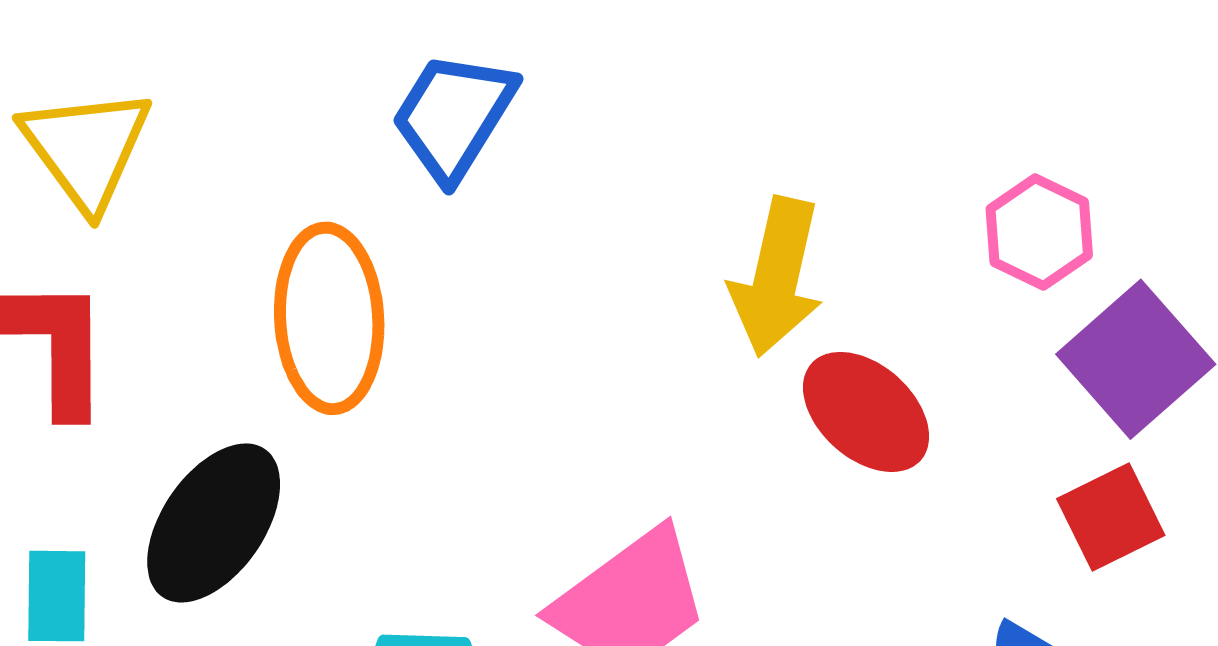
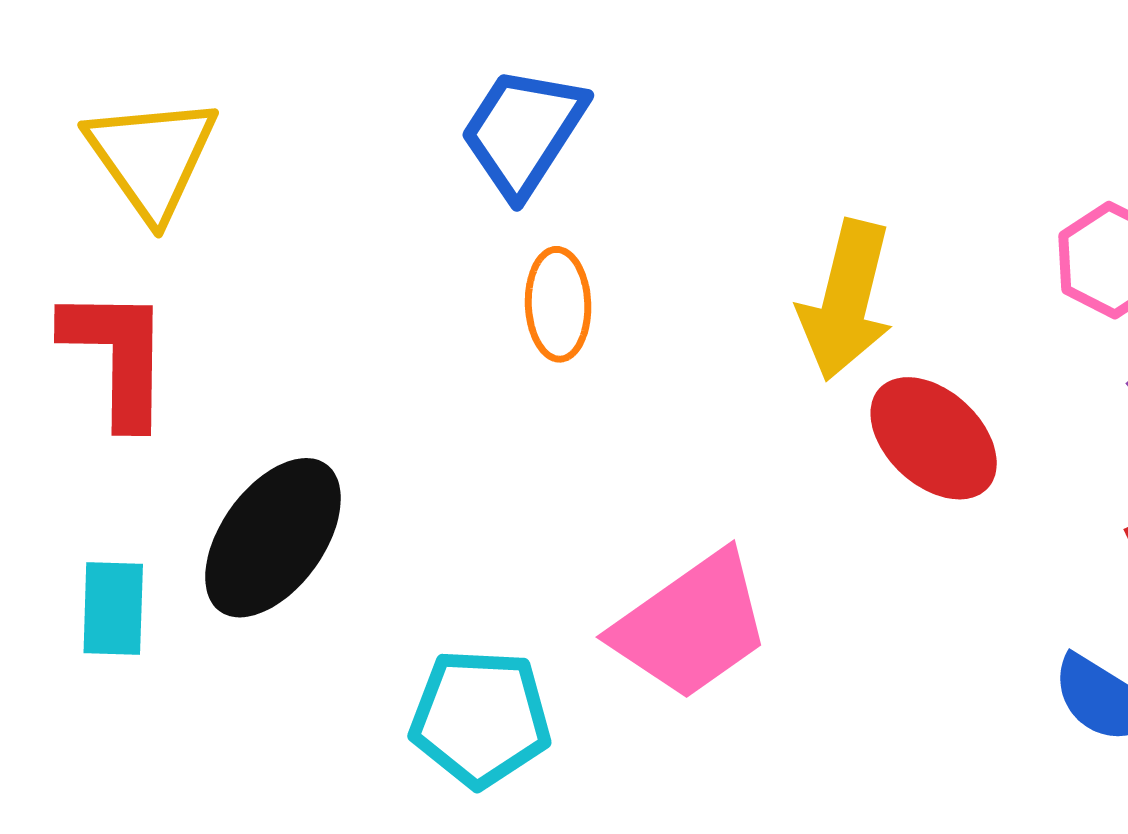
orange ellipse: (329, 318) -> (558, 304), moved, size x0.6

